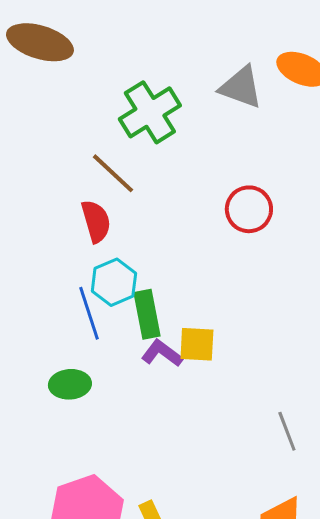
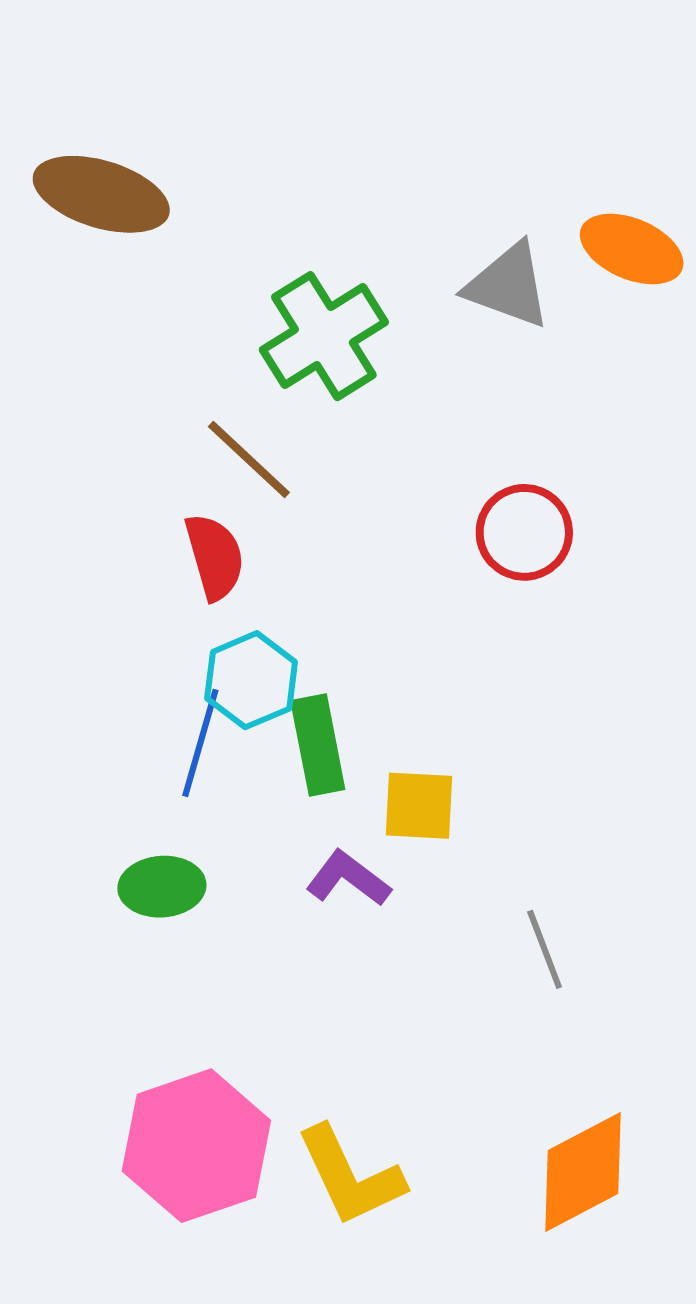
blue line: (89, 313) -> (200, 743), turned 34
purple L-shape: (162, 353) -> (348, 879), moved
gray line: (287, 431) -> (545, 949), moved

